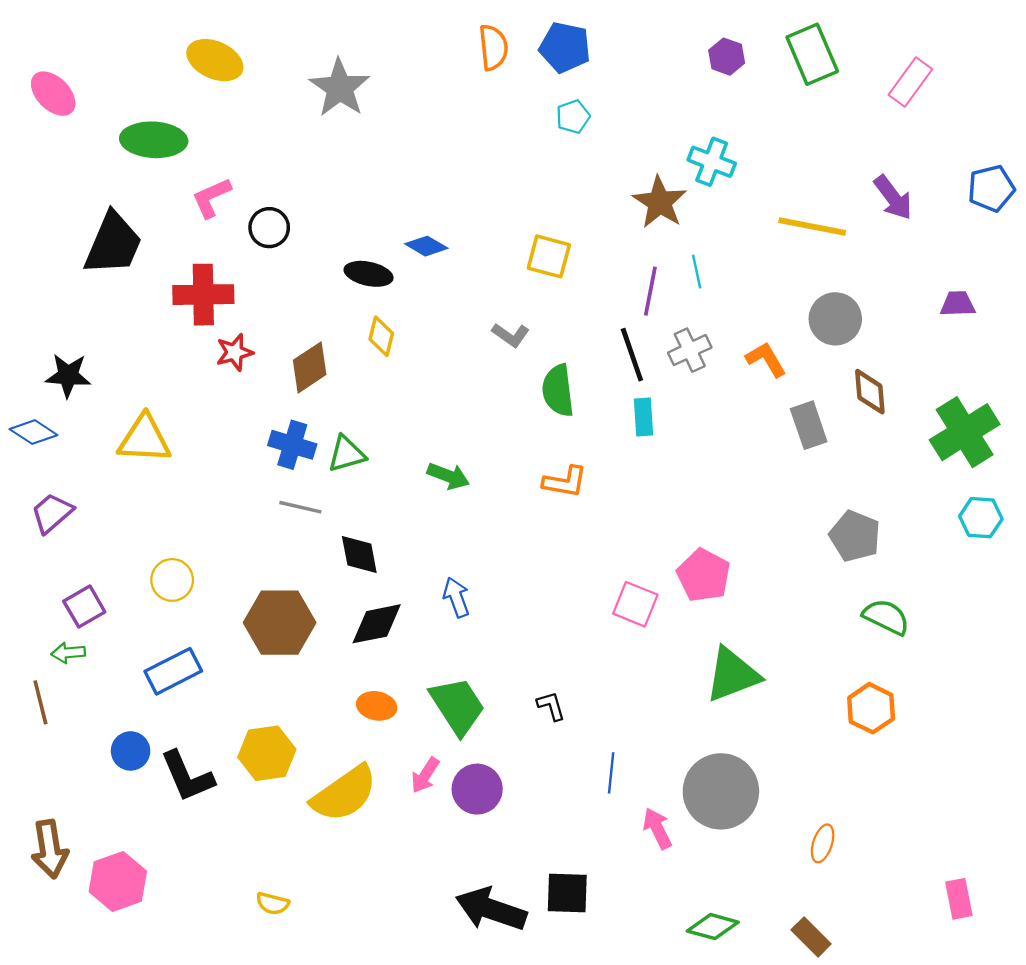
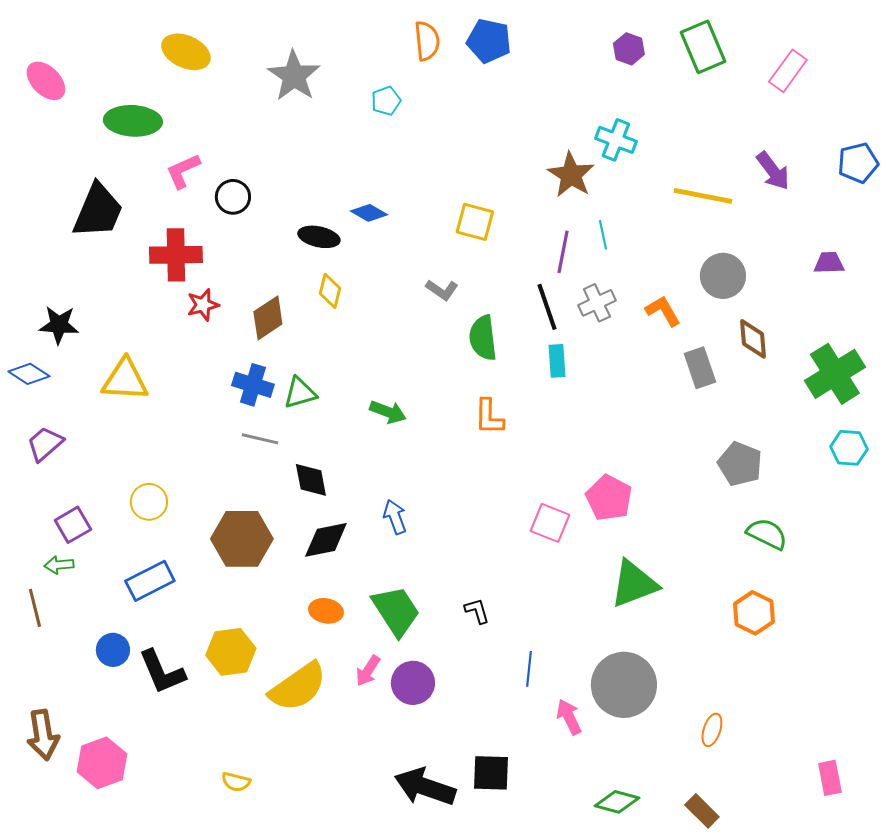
cyan pentagon: (573, 117) -> (386, 101), moved
orange L-shape: (565, 482) -> (489, 417), turned 81

